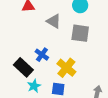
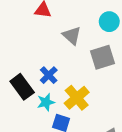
gray square: (80, 33) -> (102, 57), turned -36
cyan star: (34, 86) -> (46, 102), moved

